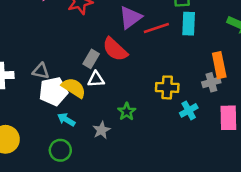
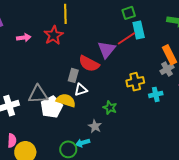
purple triangle: (130, 17) -> (107, 50), moved
red line: (156, 28) -> (126, 38), moved
gray triangle: (41, 71) -> (38, 94), size x1.5
cyan cross: (189, 110) -> (156, 94), turned 32
cyan arrow: (66, 120) -> (83, 143), moved, turned -32

